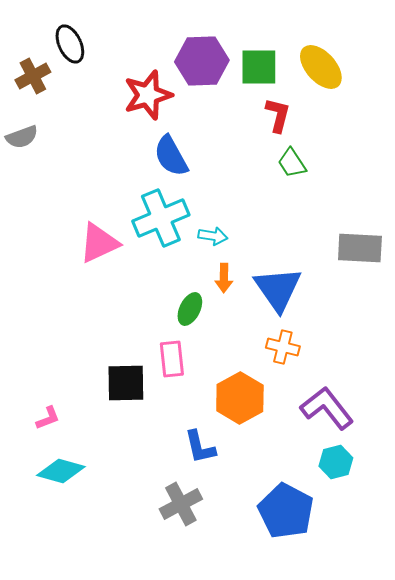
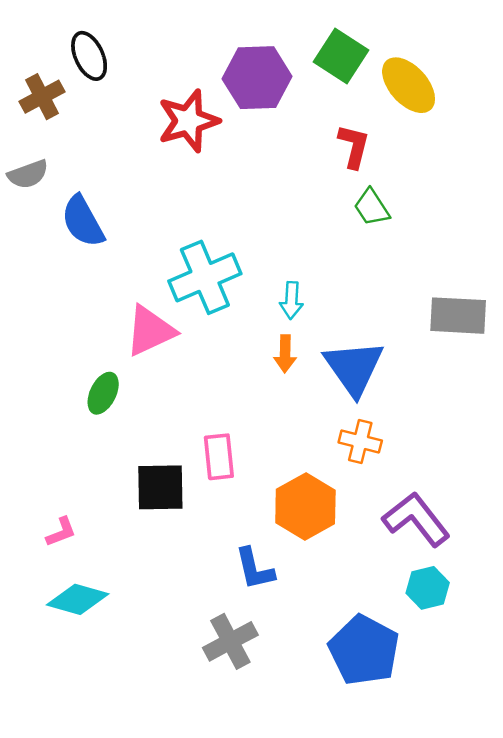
green square: (259, 67) -> (341, 56), moved, turned 33
blue semicircle: (171, 156) -> (83, 221), moved
cyan arrow: (213, 236) -> (291, 300), moved, turned 84
pink triangle: (99, 243) -> (150, 331), moved
green ellipse: (190, 309) -> (103, 393), moved

